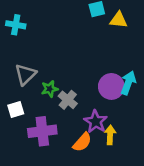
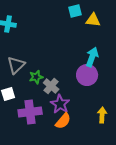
cyan arrow: (128, 83) -> (92, 57), moved
purple star: (96, 122) -> (60, 104), moved
yellow arrow: (110, 135) -> (102, 115), moved

